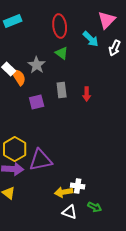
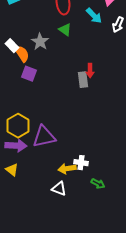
gray rectangle: (62, 90) -> (83, 80), moved
purple square: (37, 102) -> (29, 74), moved, turned 35
white triangle: (70, 212) -> (59, 189), moved

